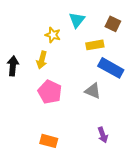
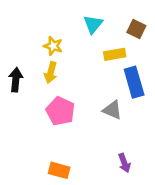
yellow star: (53, 35) -> (53, 46), moved
blue rectangle: (111, 68) -> (134, 82), turned 45

